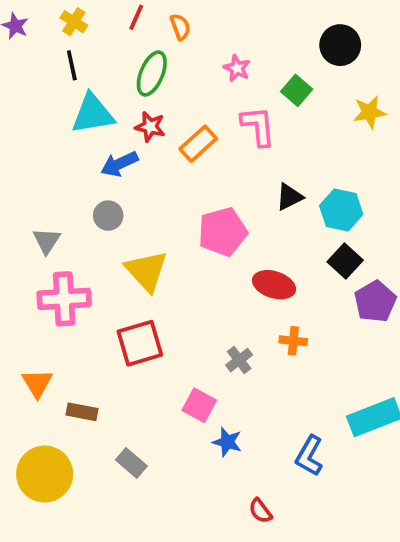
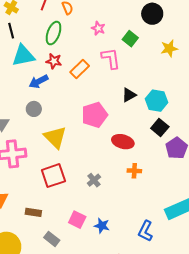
gray cross: (239, 360) -> (94, 180), moved
pink square: (199, 405) -> (77, 220), moved
brown rectangle: (82, 412) -> (33, 212), moved

